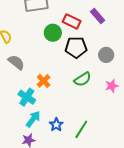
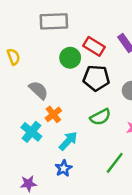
gray semicircle: (16, 62) -> (38, 90), moved
cyan arrow: (33, 119) -> (68, 141), moved
green line: (81, 129) -> (115, 163), moved

